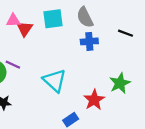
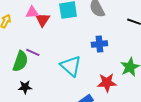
blue cross: (89, 41) -> (99, 44), moved
red star: (94, 100) -> (107, 83), turned 30

